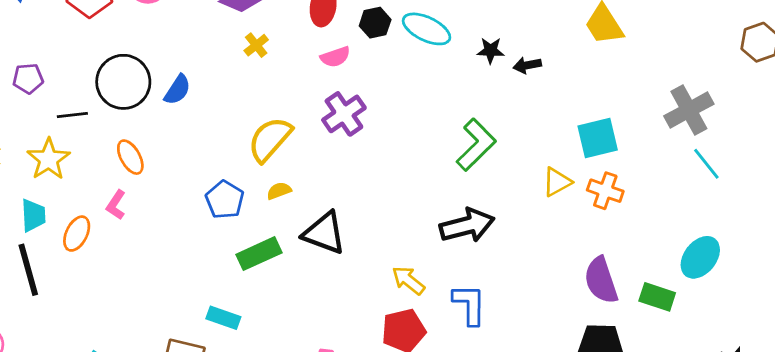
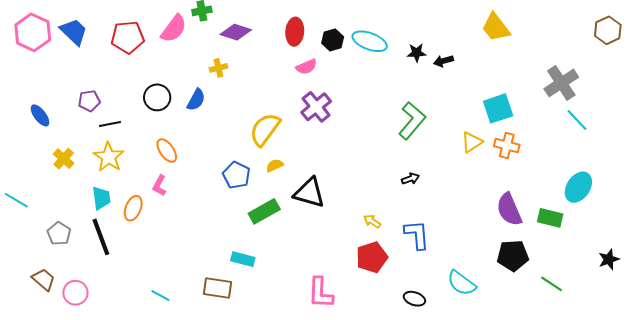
yellow cross: (256, 45) -> (218, 68), moved, turned 30
black circle: (123, 82) -> (157, 97), size x0.7
black line: (72, 115) -> (110, 124), moved
black arrow: (467, 225) -> (410, 179), size x0.5
yellow arrow: (408, 280) -> (372, 221), size x0.7

